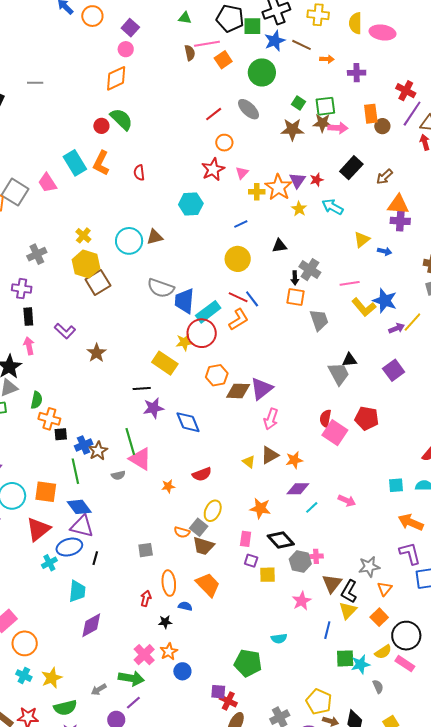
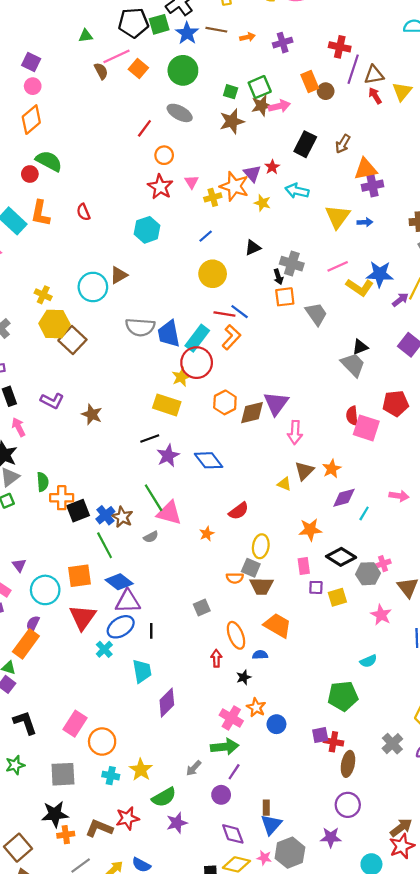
yellow triangle: (362, 239) -> (338, 217), size x1.4
black square: (61, 434) -> (78, 511), size x1.5

